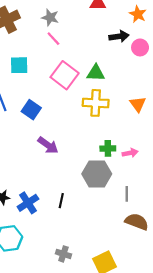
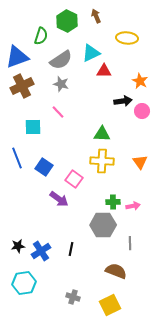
pink line: (53, 39) -> (58, 112), moved
pink square: (65, 75) -> (74, 179), moved, size x0.7
brown semicircle: (137, 222) -> (116, 271), moved

